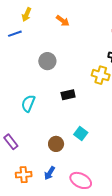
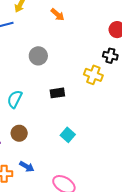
brown circle: (56, 144) -> (19, 133), moved
blue arrow: (50, 173) -> (27, 166), moved, turned -96

